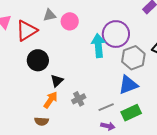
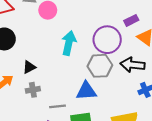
purple circle: (116, 34) -> (107, 40), moved
black triangle: (57, 81) -> (29, 67), moved

